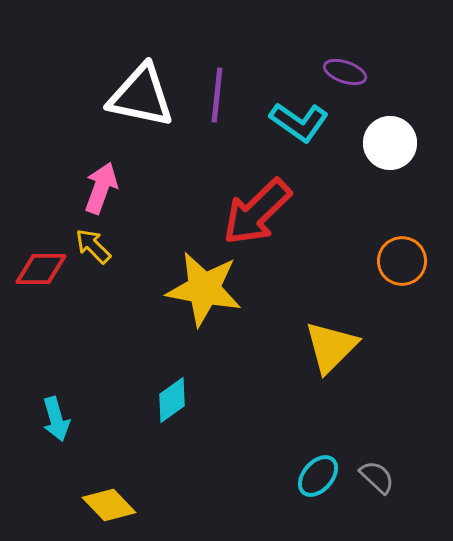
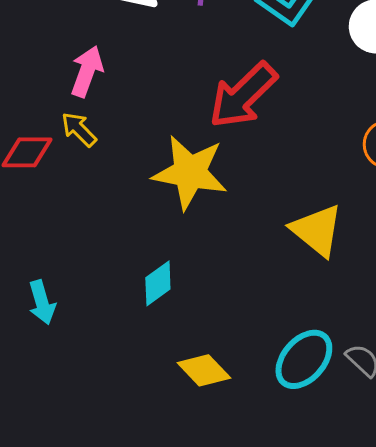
yellow triangle: (331, 347) -> (317, 230), turned -36
cyan ellipse: (318, 476) -> (304, 359), size x1.4
yellow diamond: (109, 505) -> (204, 370), moved

